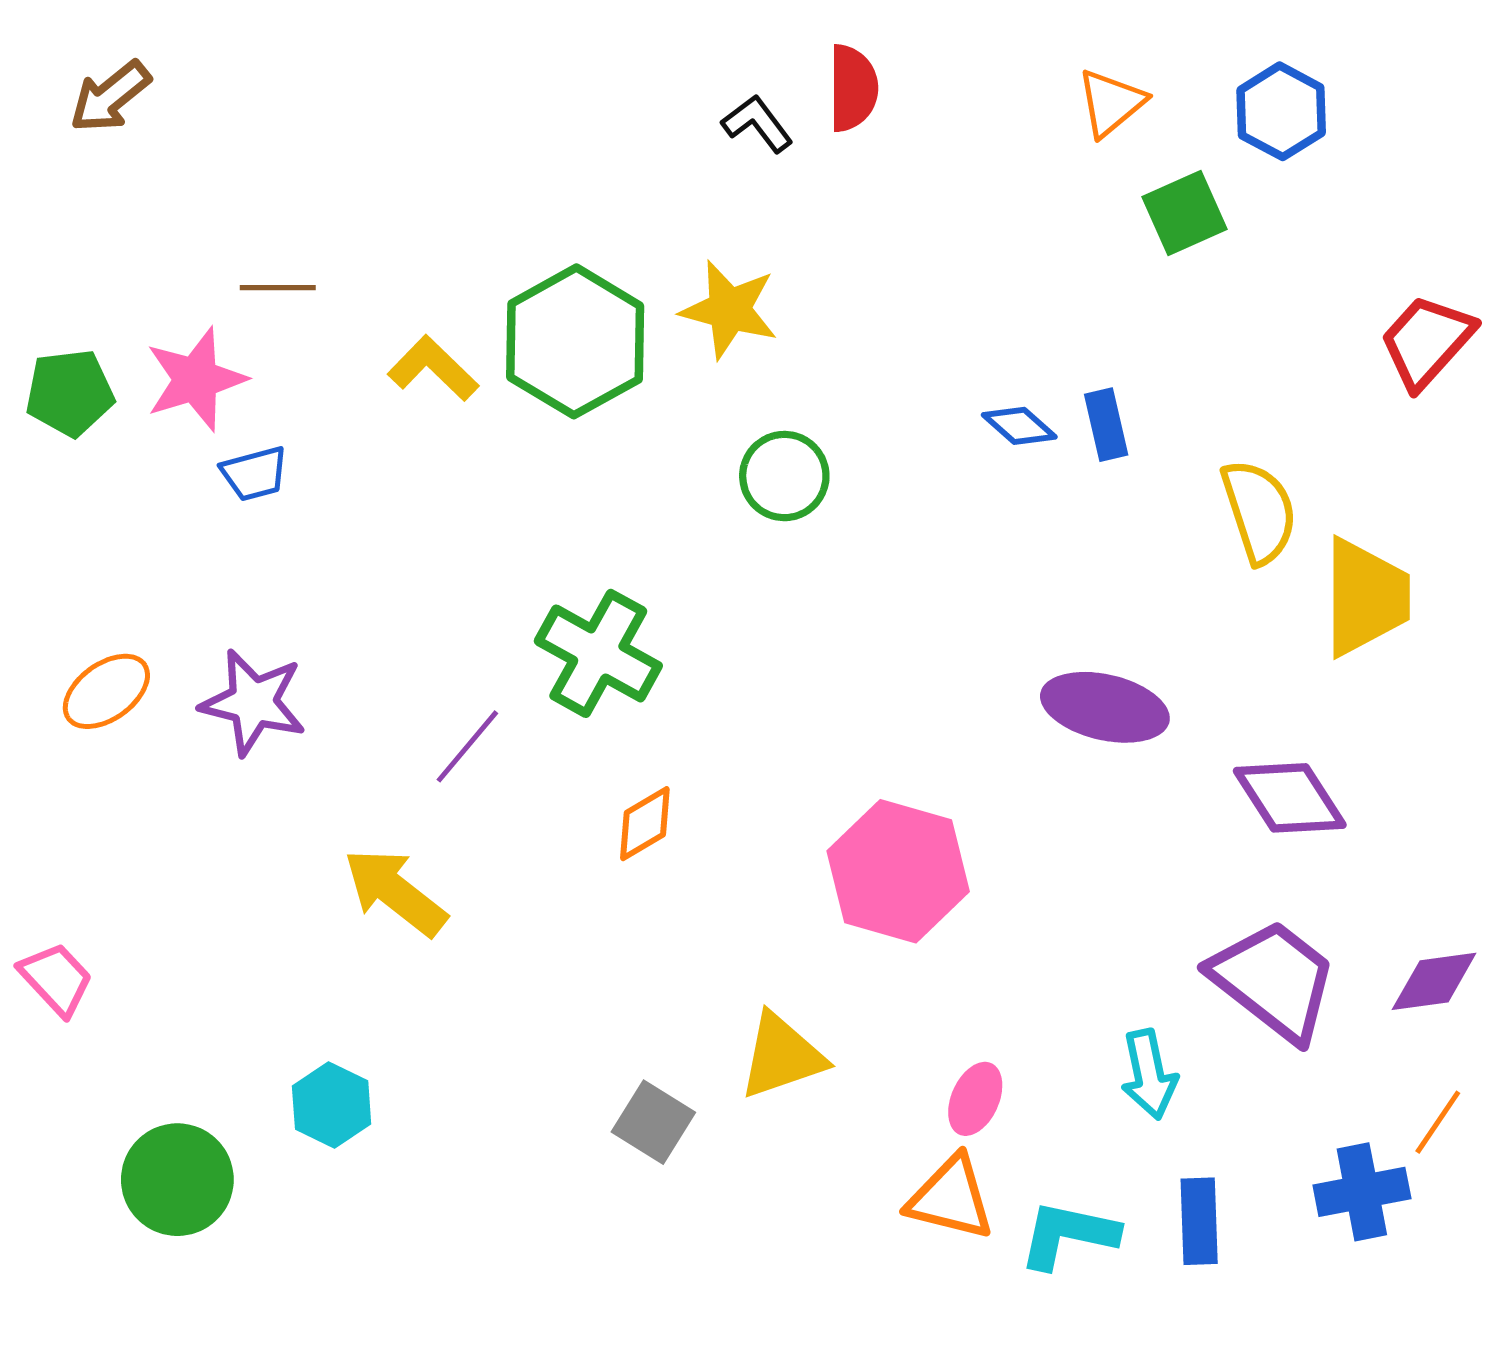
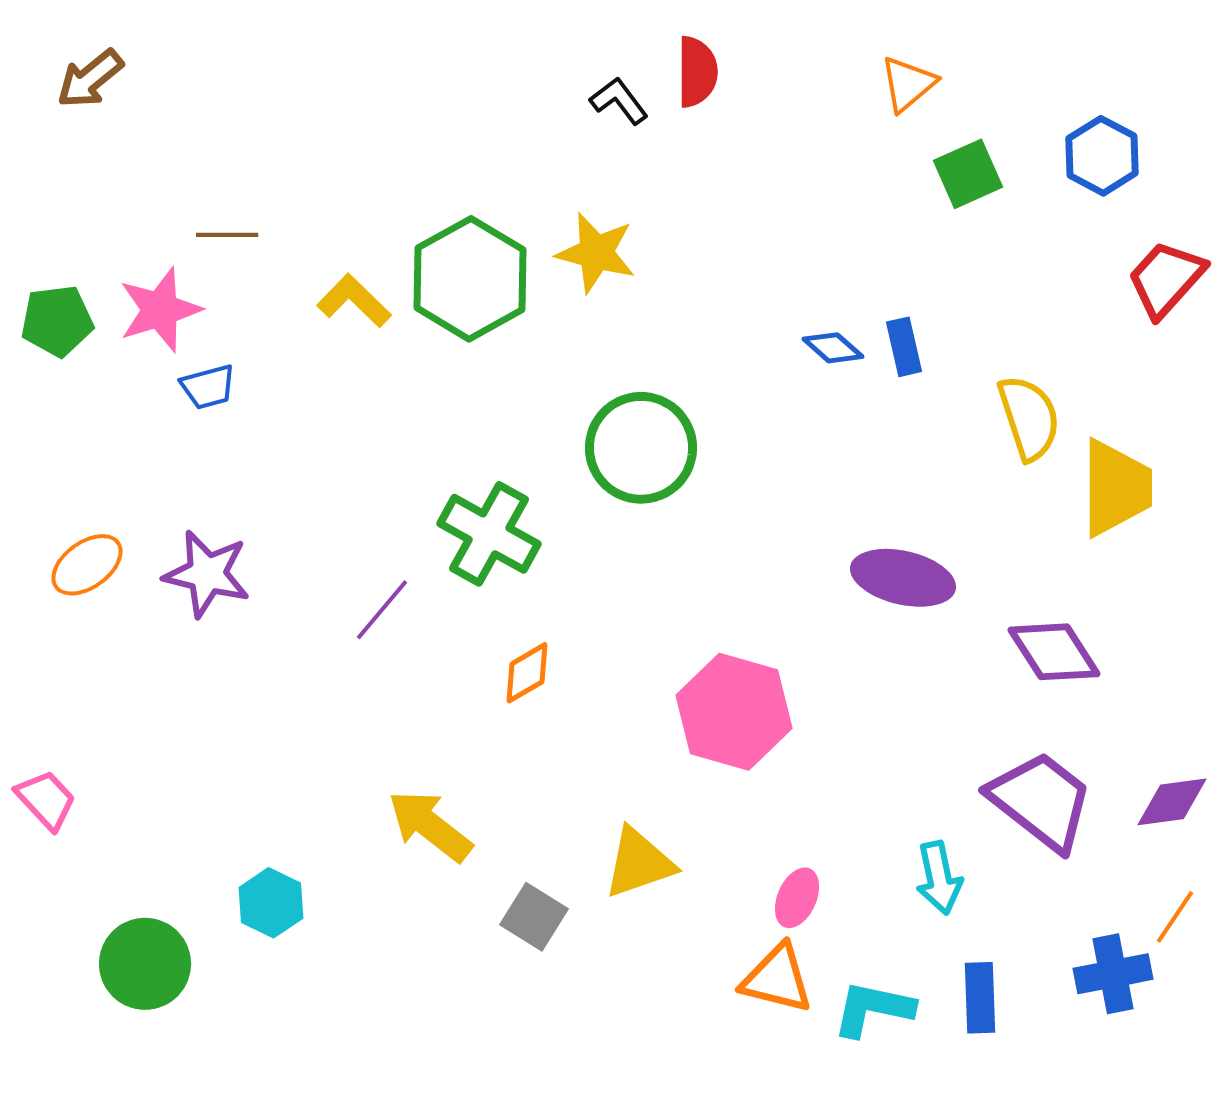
blue hexagon: (1281, 111) -> (1102, 156), moved
green circle: (784, 476) -> (641, 448), moved, size x1.5
yellow arrow: (395, 892) -> (430, 826), moved

